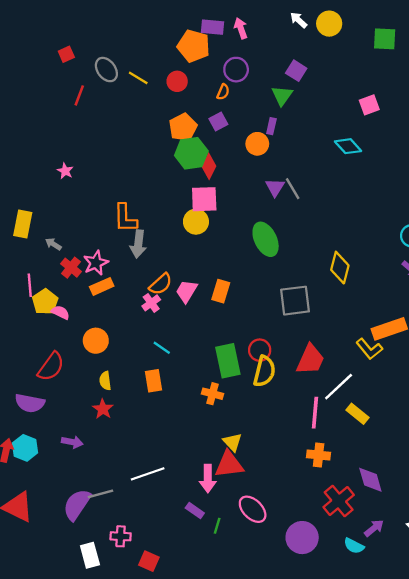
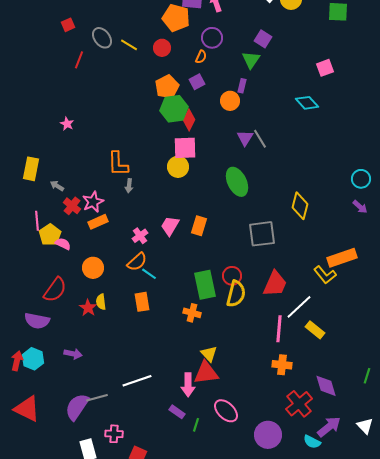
gray arrow: (138, 244) -> (129, 186), size x0.6
orange semicircle: (161, 284) -> (137, 262), moved
red star: (103, 409) -> (88, 308), moved
purple arrow: (374, 528) -> (329, 427), size x1.4

